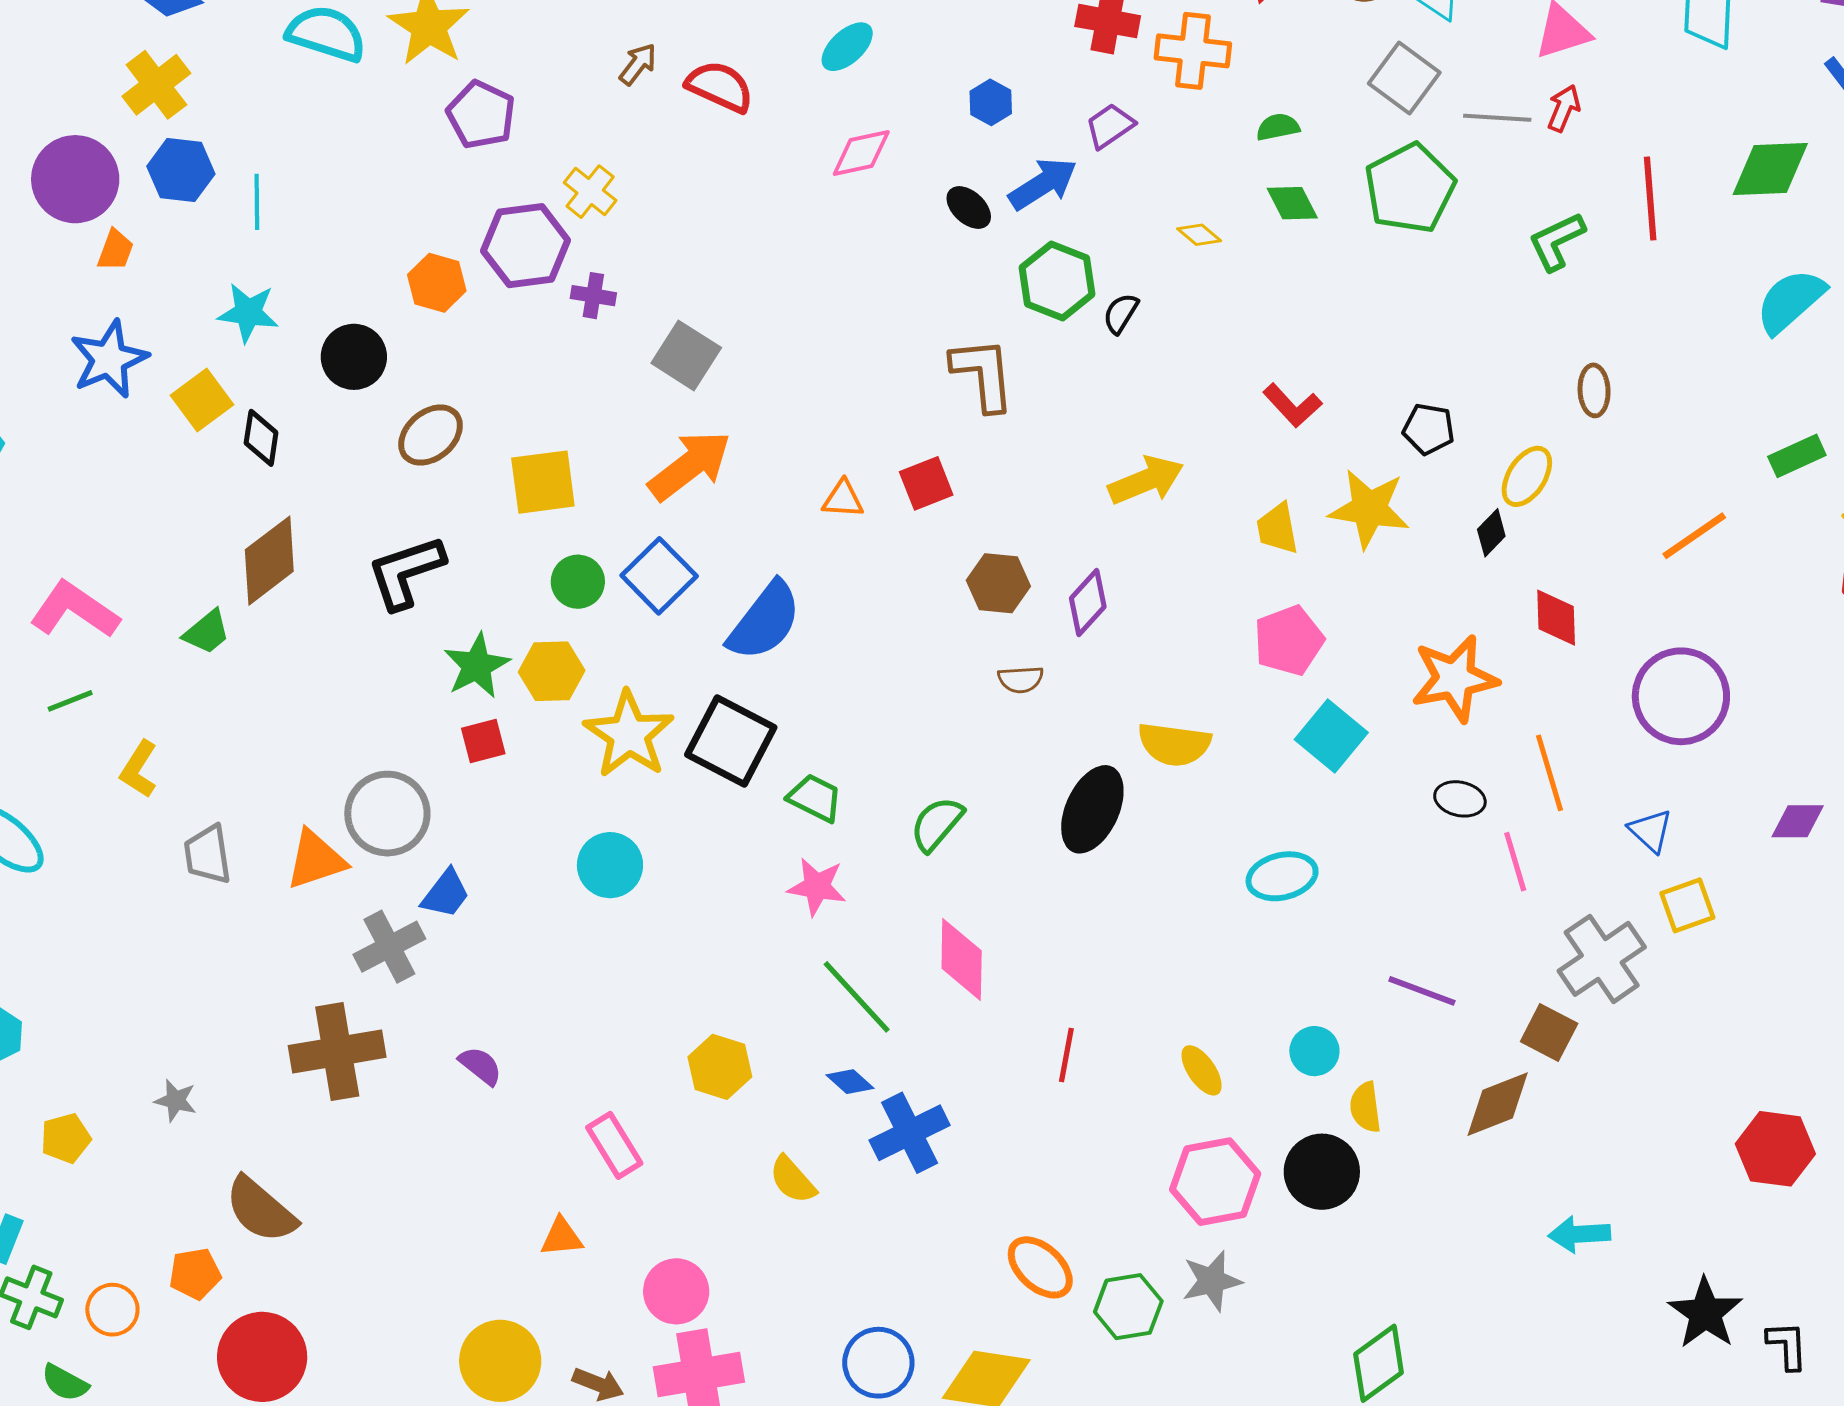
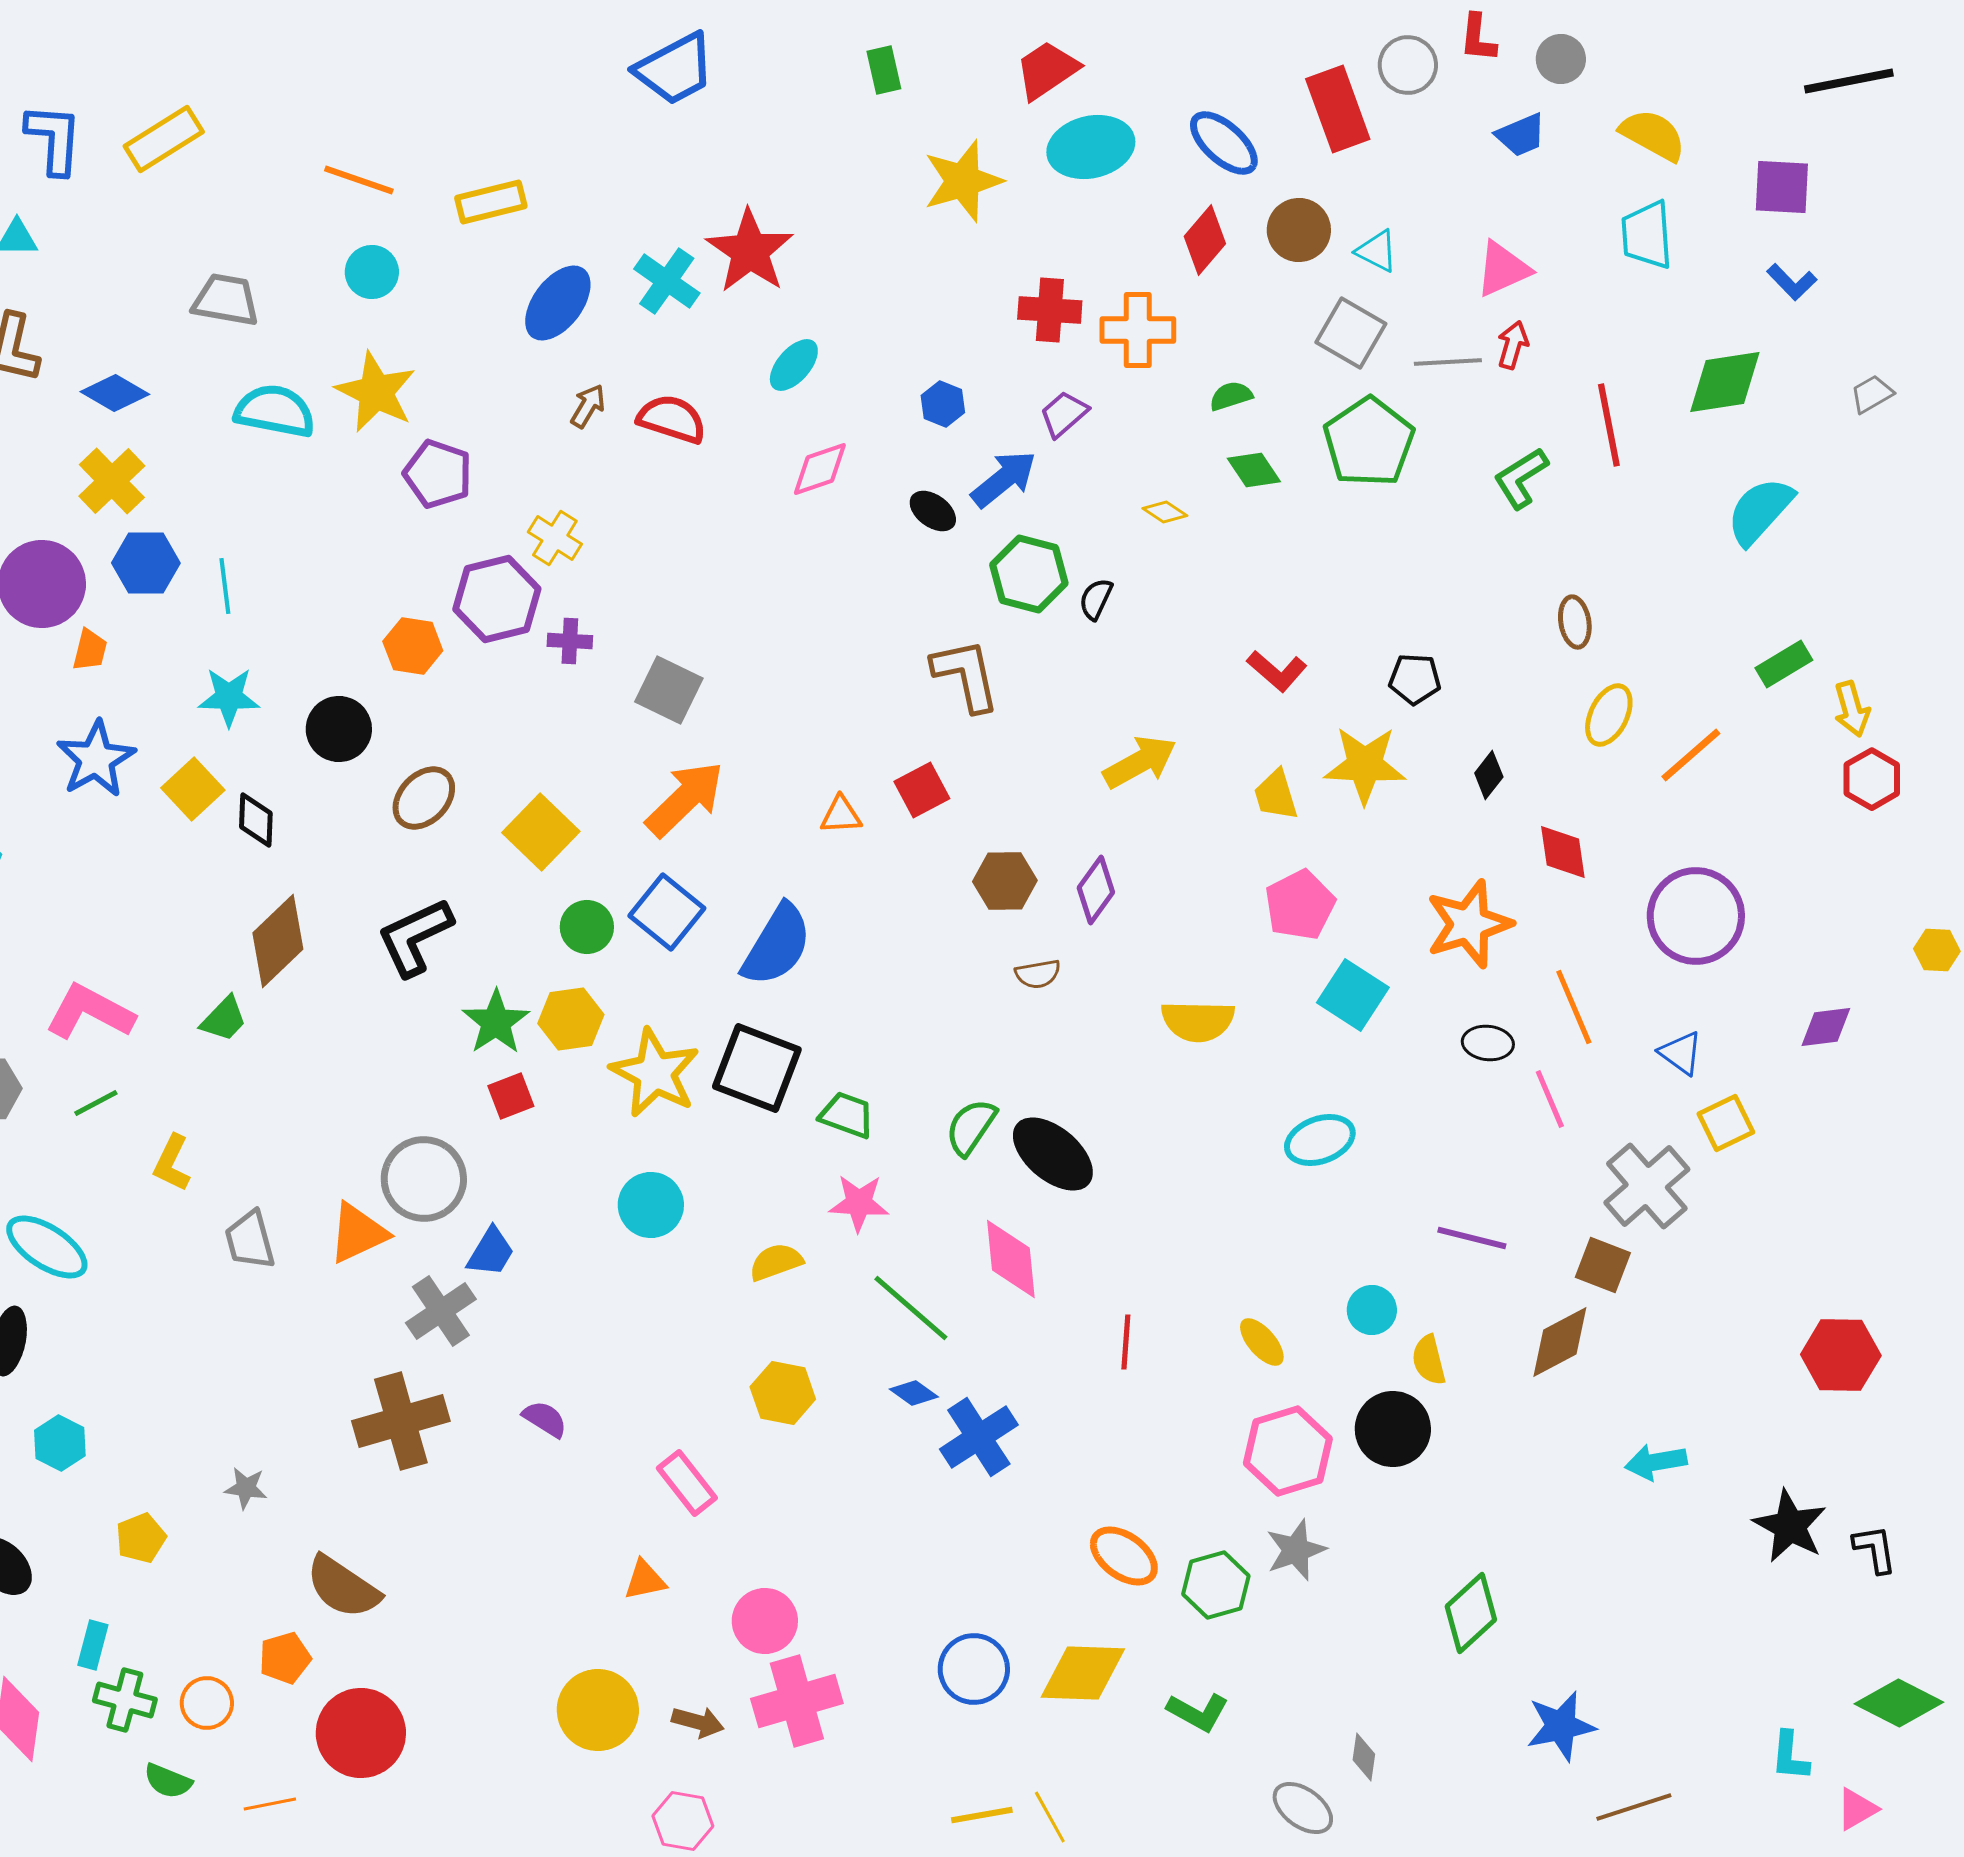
yellow ellipse: (1527, 476) -> (1609, 715), moved
yellow square: (543, 482) -> (541, 832), turned -32
black ellipse: (1092, 809) -> (1053, 1154), moved, turned -68
yellow semicircle: (793, 1180) -> (776, 1262), moved, turned 118

